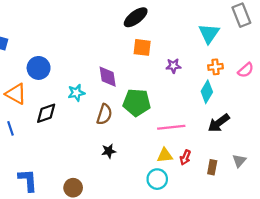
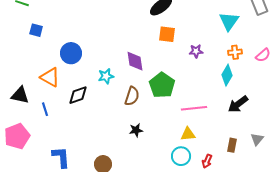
green pentagon: (137, 102) -> (162, 85), turned 30
red arrow: (185, 157) -> (207, 161), moved

